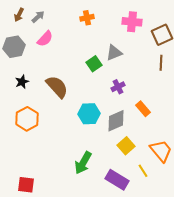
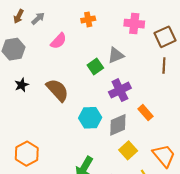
pink semicircle: (45, 39) -> (58, 41), moved
purple cross: (118, 87) -> (120, 90), size x1.5
orange hexagon: (27, 119) -> (27, 154), moved

